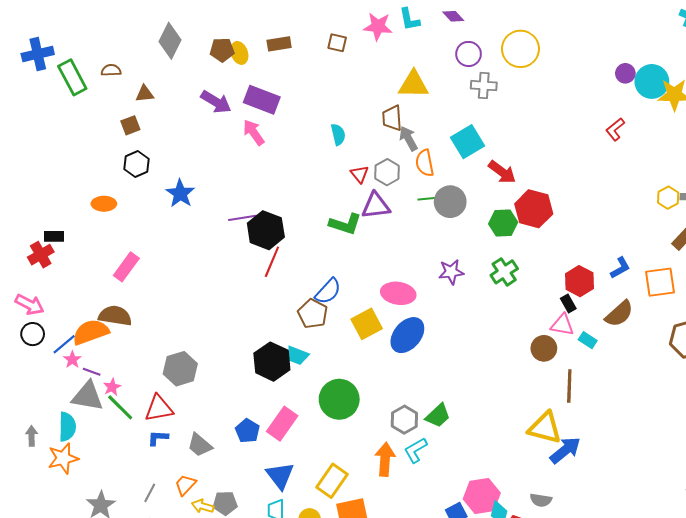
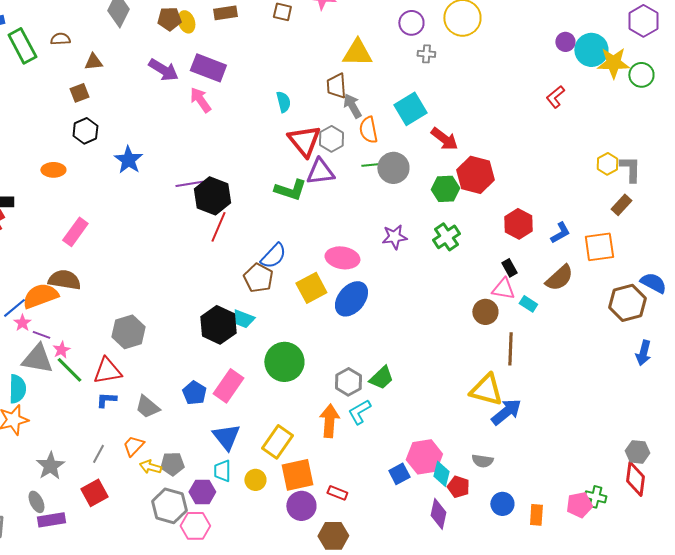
gray cross: (484, 86) -> (426, 54), size x0.7
red triangle: (360, 174) -> (304, 141), size x1.8
red hexagon: (580, 281) -> (518, 224), moved

